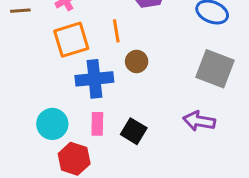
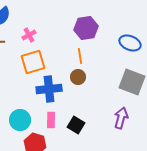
orange line: (116, 31) -> (80, 56), moved
purple arrow: (199, 121) -> (121, 118), turned 95

